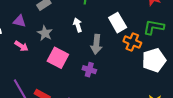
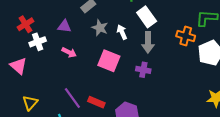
white rectangle: (118, 23) -> (147, 17), moved
white arrow: (78, 25) -> (122, 32), moved
gray star: (45, 33) -> (100, 28), moved

